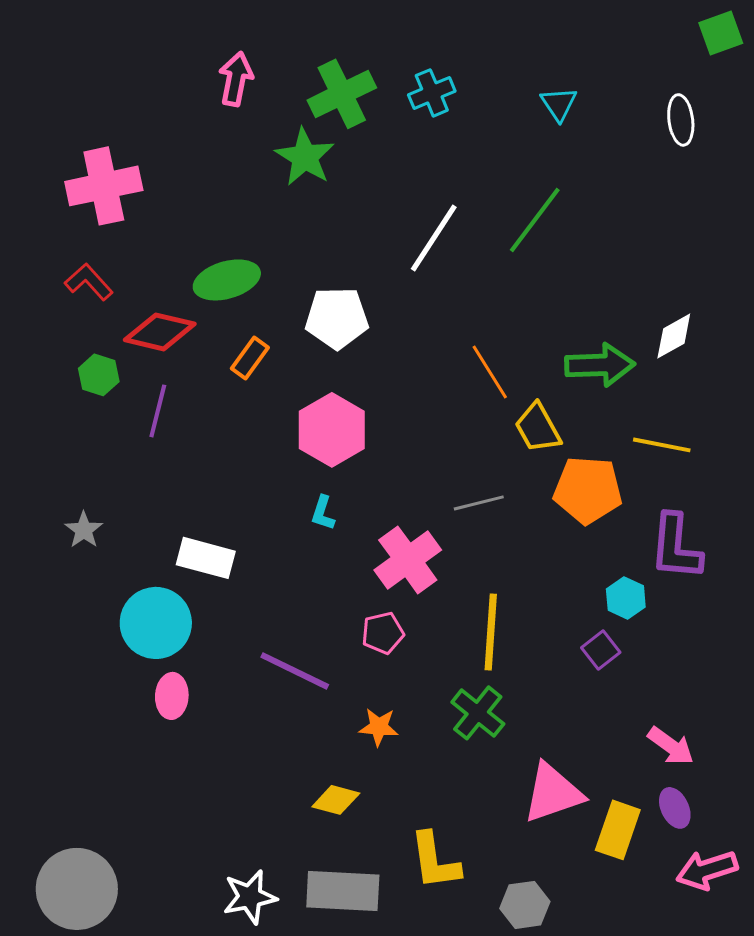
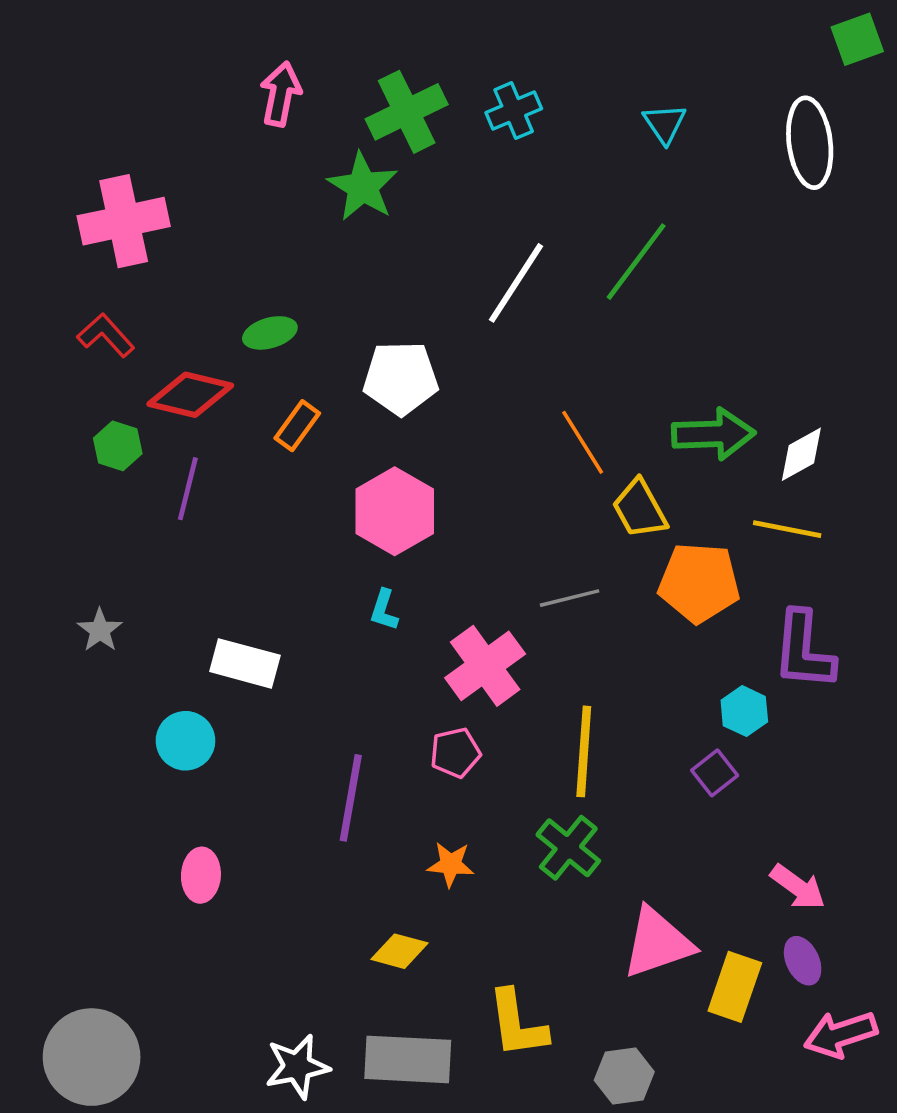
white ellipse: (681, 120) -> (810, 143), size x1.5
green ellipse: (227, 280) -> (270, 333), size x0.7
white diamond: (674, 336) -> (801, 454), moved
cyan circle: (156, 623) -> (185, 741), size x0.7
purple line: (295, 671) -> (351, 798), turned 74
pink ellipse: (172, 696) -> (201, 875), moved

